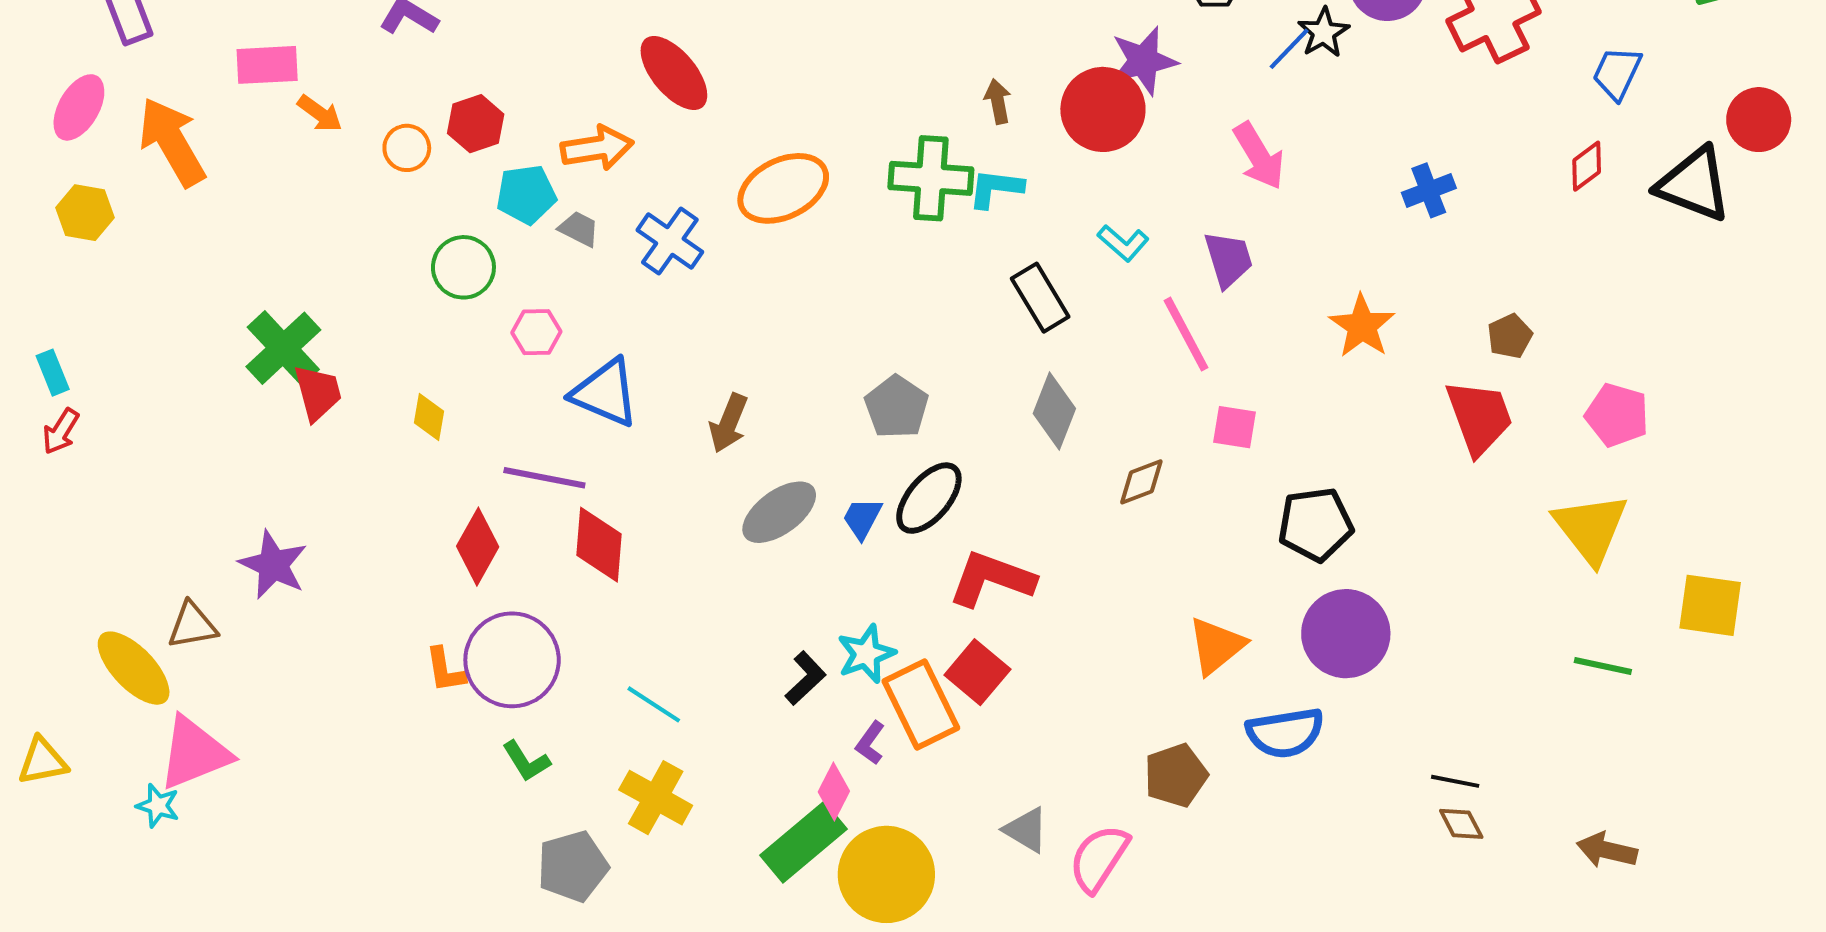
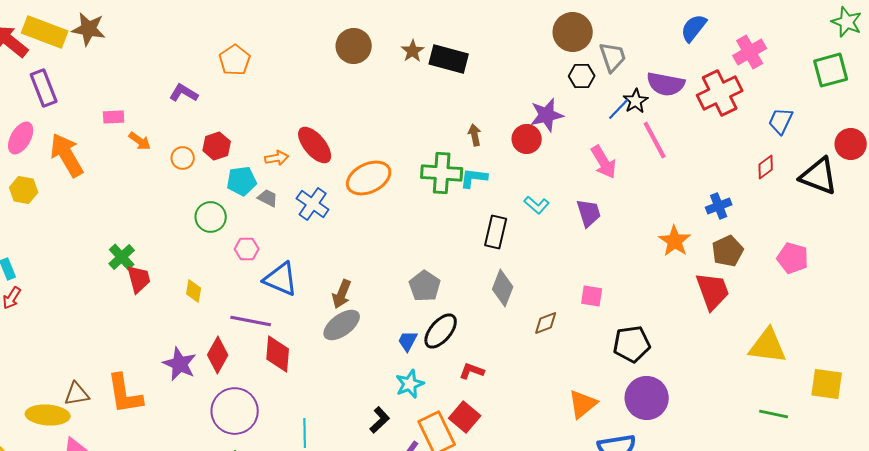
pink rectangle: (267, 65) -> (114, 117), size x0.7
red ellipse: (674, 73) -> (315, 145), moved
red circle: (1103, 109) -> (527, 139), size x0.7
orange arrow: (597, 148) -> (277, 158), size x0.7
blue cross: (1429, 190) -> (719, 206), moved
black rectangle: (1040, 298) -> (496, 232), turned 44
orange star: (1362, 326) -> (675, 241), moved
pink line: (1186, 334) -> (655, 140), moved
brown pentagon: (1510, 336) -> (728, 251), size x1.4
green cross: (283, 348) -> (122, 257), size x0.7
pink pentagon: (1617, 415) -> (793, 258), moved
gray ellipse: (779, 512) -> (342, 325), moved
yellow triangle: (1591, 528) -> (768, 346), turned -45
purple star: (273, 565) -> (180, 364), moved
red L-shape: (992, 579) -> (472, 371), size x0.6
cyan star: (866, 654) -> (410, 384), moved
yellow ellipse: (134, 668) -> (48, 415), turned -42
orange L-shape: (445, 670) -> (125, 394), moved, size x1.8
cyan line: (654, 704) -> (305, 433), turned 56

